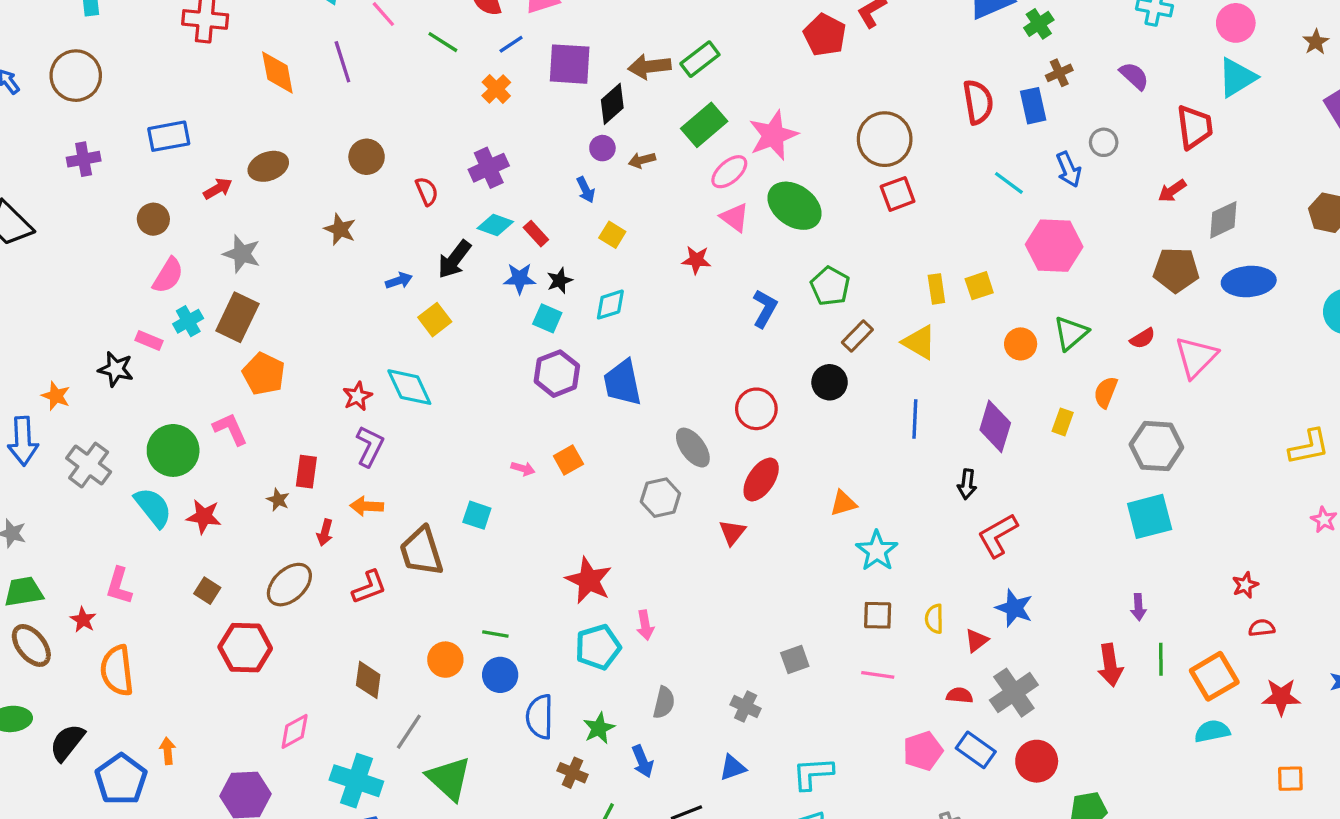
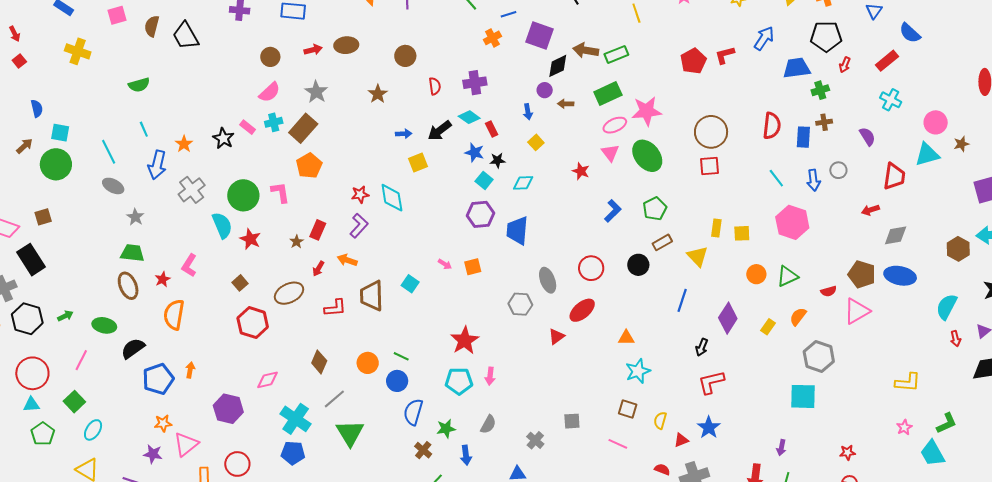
brown star: (1316, 42) -> (961, 144), moved
brown pentagon: (1176, 270) -> (862, 274), moved

